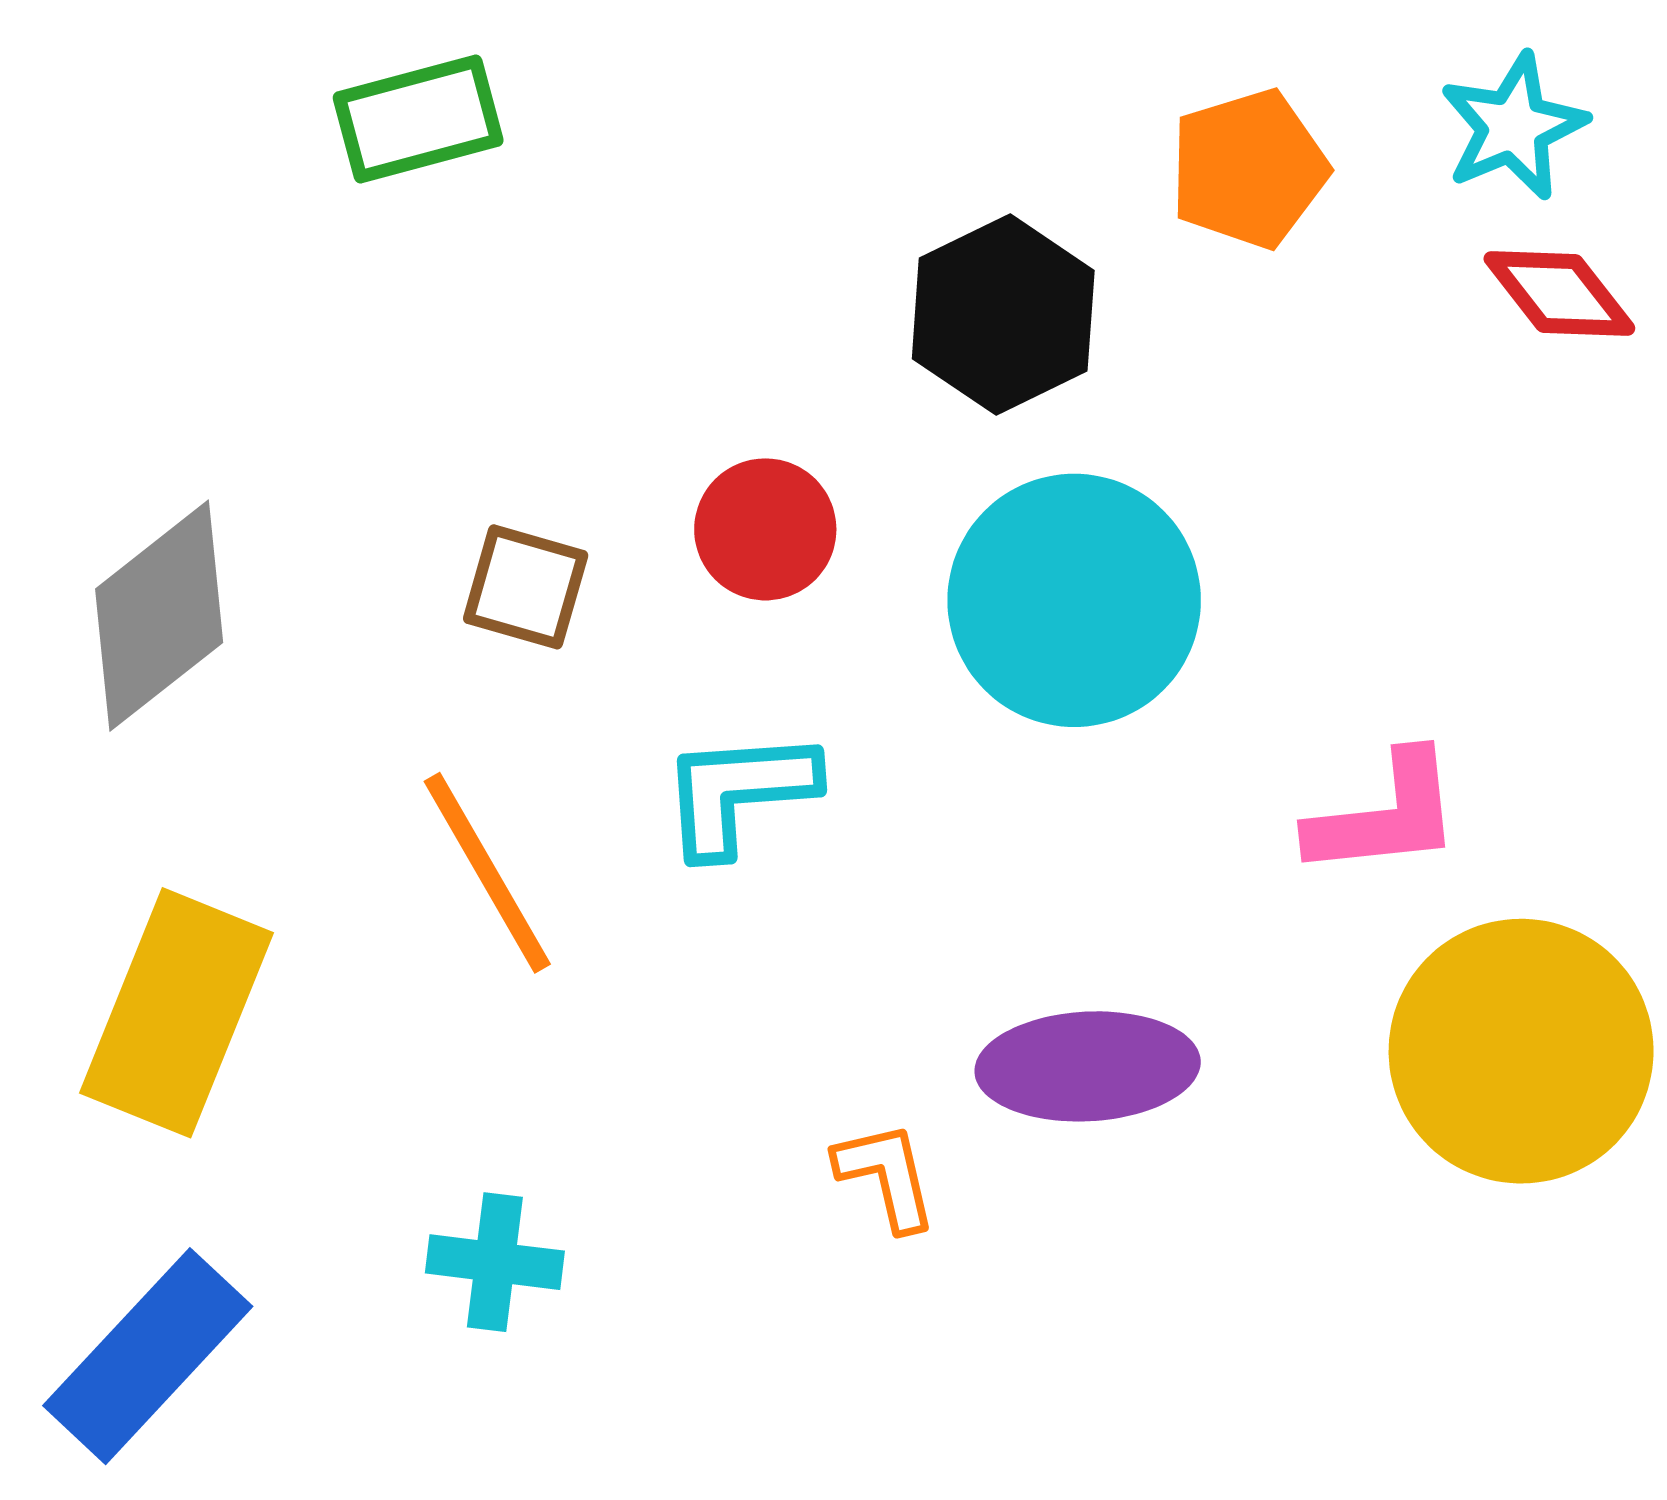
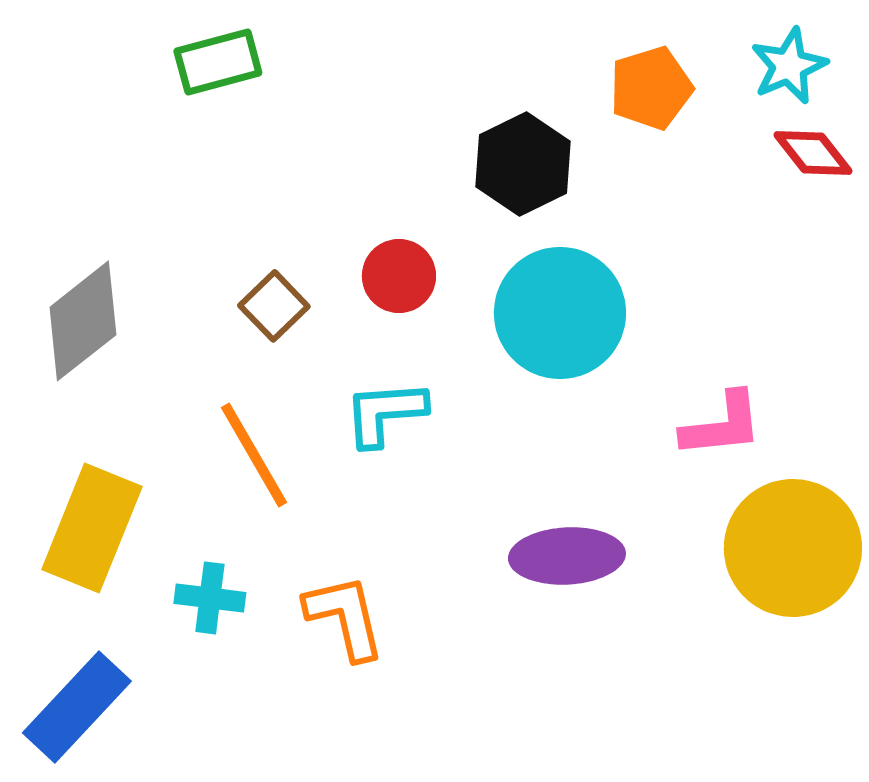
brown square: (526, 587) -> (274, 306), turned 30
orange L-shape: (886, 1176) -> (345, 617), moved, size x1.5
cyan cross: (495, 1262) -> (210, 598), moved

